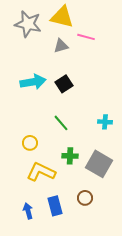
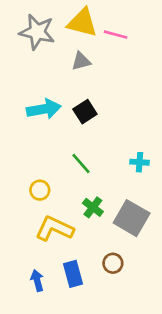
pink line: (86, 37) -> (116, 35), moved
green cross: (70, 156) -> (93, 207), turned 35

